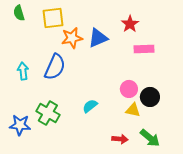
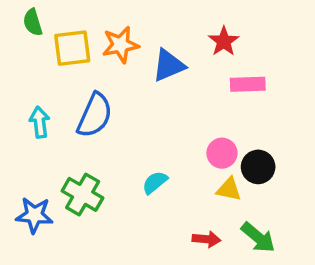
yellow square: (53, 18) -> (72, 48), moved
orange star: (72, 38) -> (120, 45), moved

